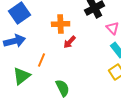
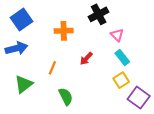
red arrow: (70, 42) -> (86, 59), moved
orange line: (42, 60) -> (52, 68), moved

